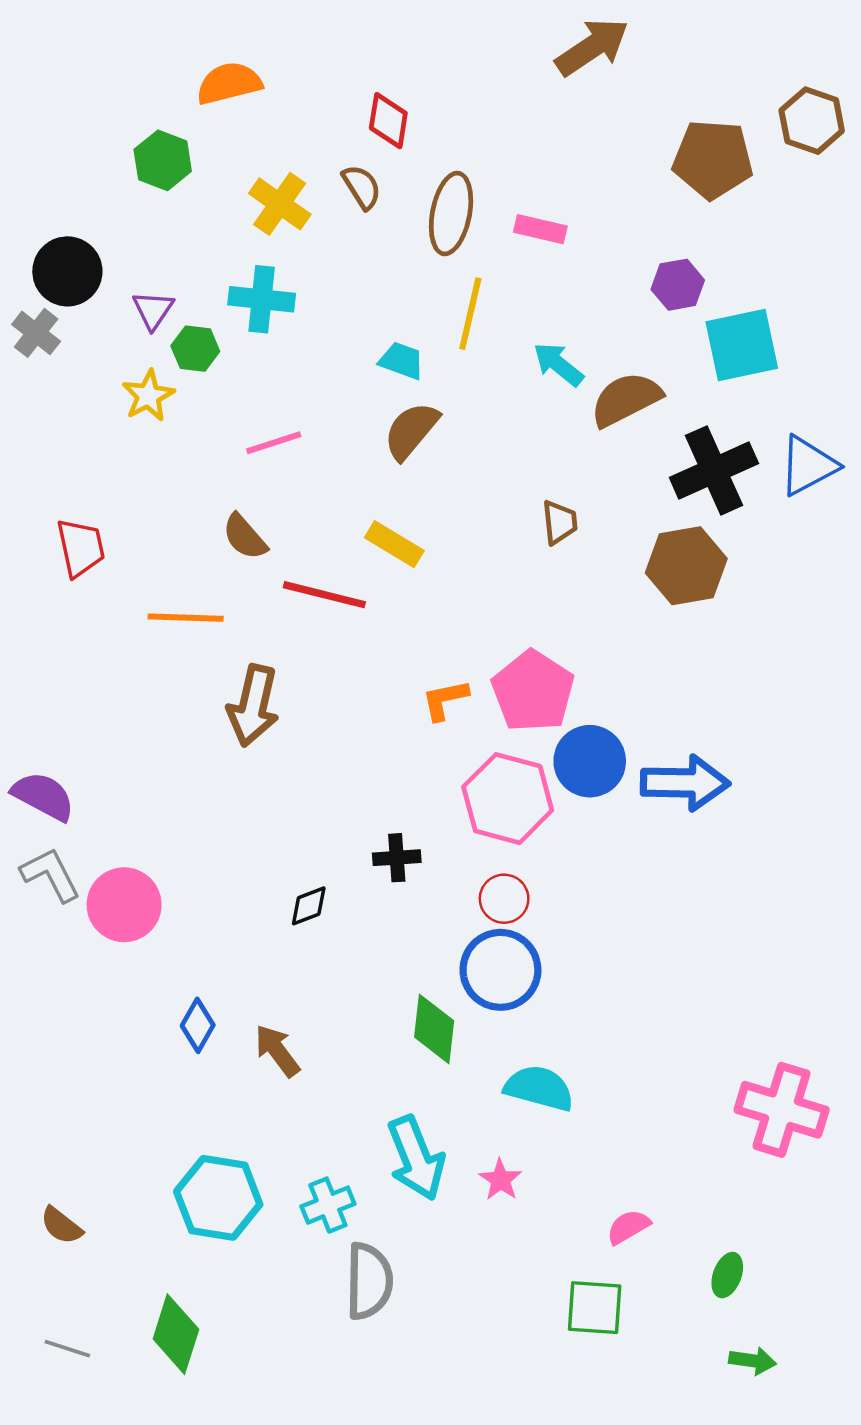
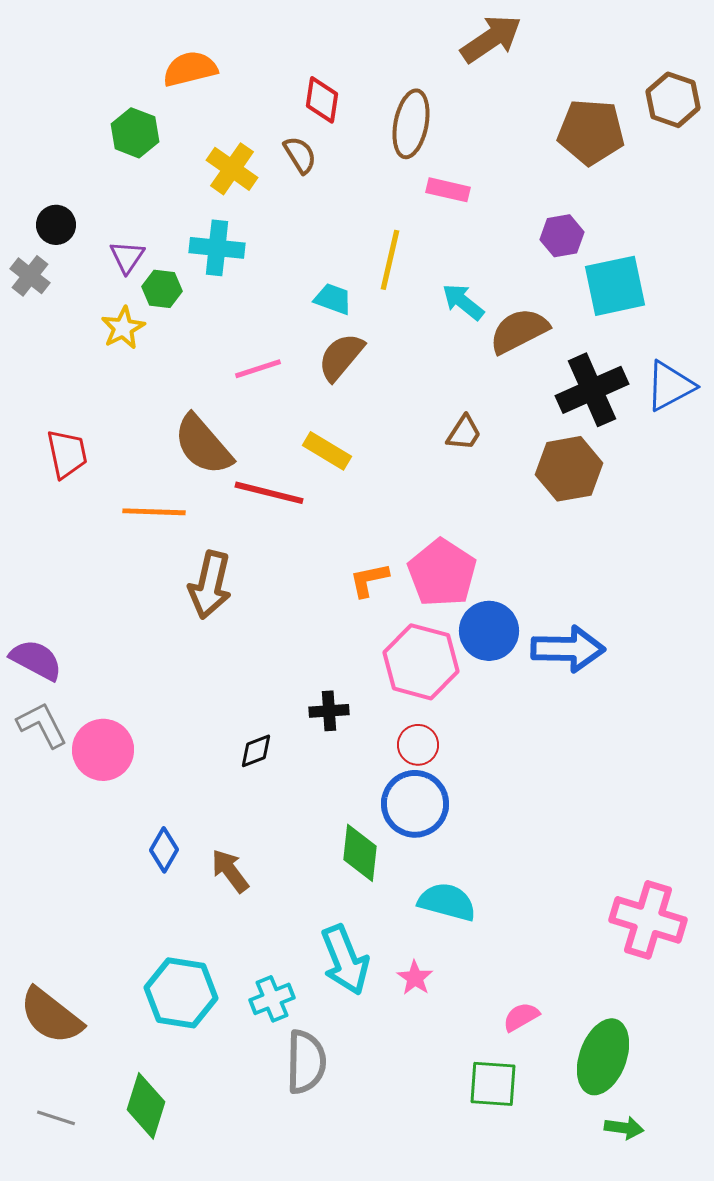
brown ellipse: (451, 214) -> (411, 124), moved
black circle: (67, 271) -> (56, 225), size x0.7
pink line: (274, 443) -> (258, 369), moved
brown trapezoid: (560, 522) -> (464, 433), turned 39
brown semicircle: (245, 537) -> (203, 445), size x1.6
brown semicircle: (61, 1226) -> (51, 1016), size x1.8
green ellipse: (727, 1275) -> (603, 1057), size x2.0

